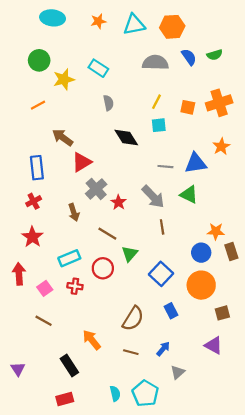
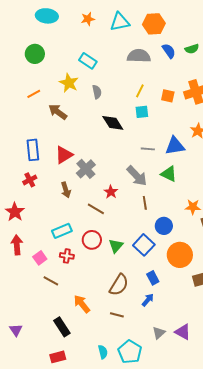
yellow star: (64, 79) -> (69, 83), moved, turned -30
brown arrow: (63, 137) -> (58, 112), moved
red triangle: (82, 162) -> (64, 155), moved
red star: (118, 202) -> (111, 192), moved
red star: (32, 237) -> (15, 212), moved
blue circle: (201, 253) -> (164, 226), moved
green triangle: (130, 254) -> (116, 246), moved
brown line: (44, 321) -> (51, 281), moved
purple triangle: (214, 345) -> (183, 332), moved
blue arrow: (163, 349) -> (148, 300), moved

